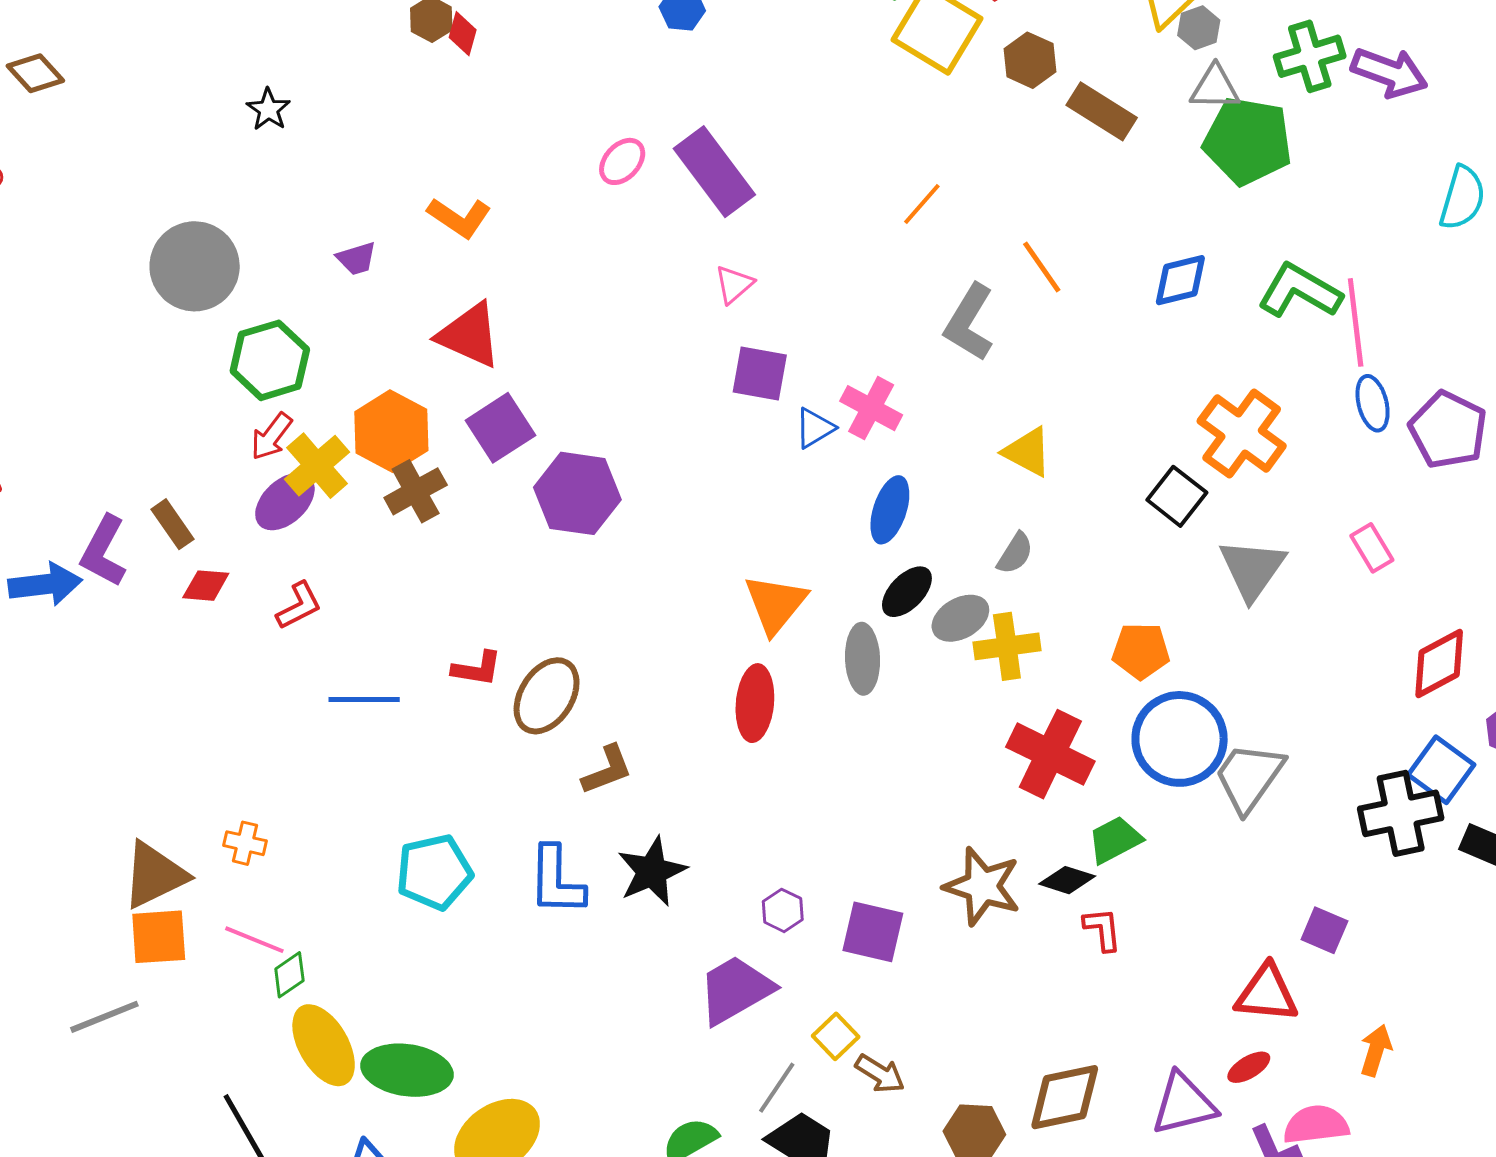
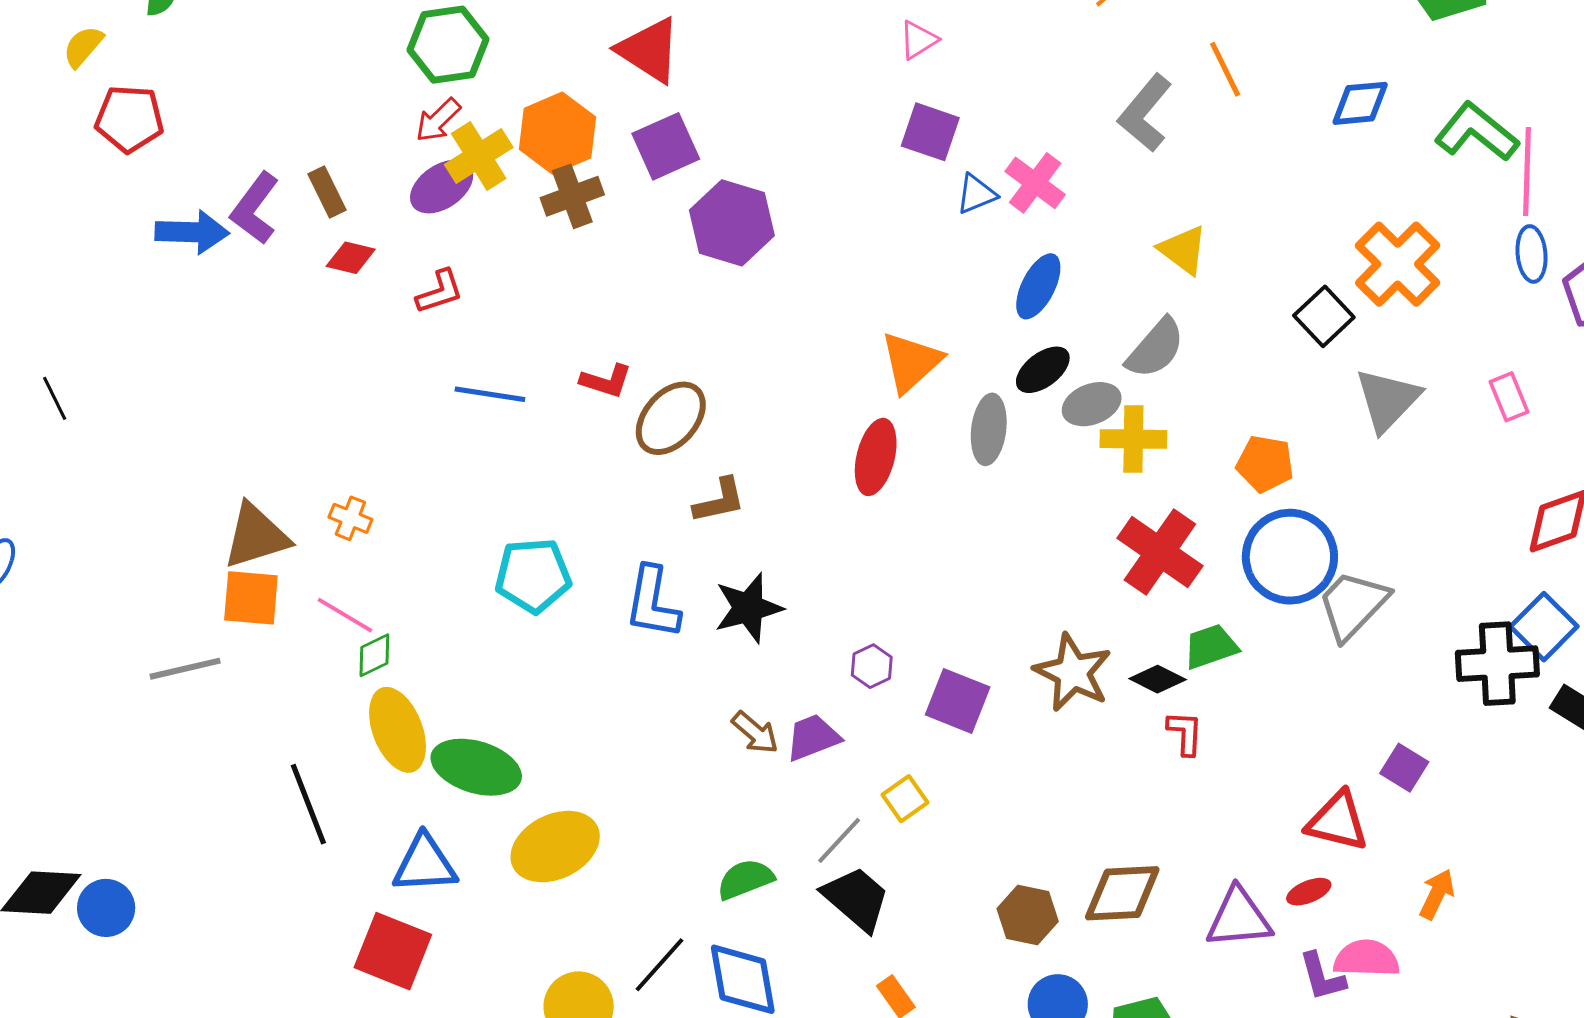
gray semicircle: (1015, 553) -> (1155, 348), size x1.5
purple trapezoid: (735, 990) -> (813, 737), size x0.7
brown arrow: (880, 1074) -> (755, 733), moved

